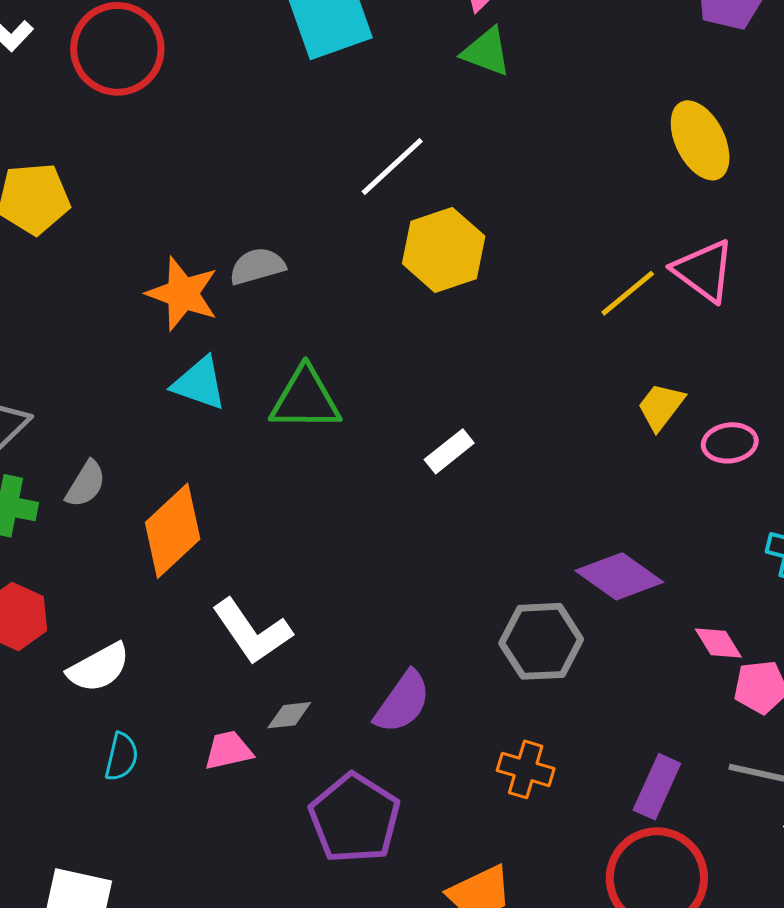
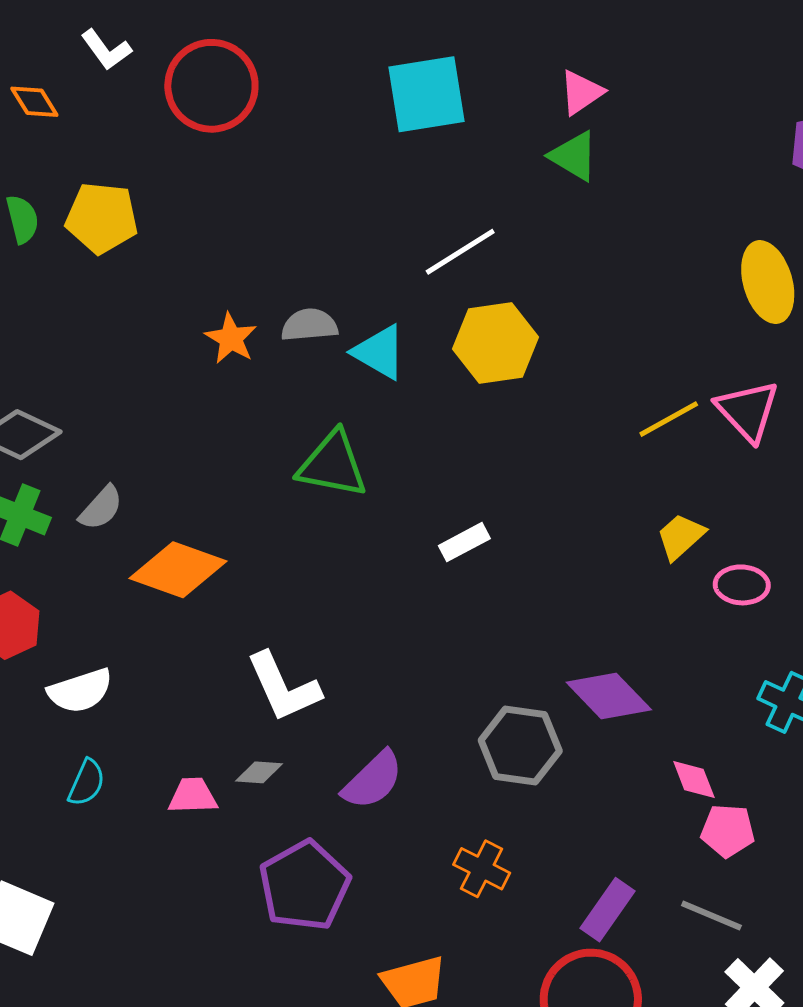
orange star: (183, 294) -> (231, 338), size x0.7
cyan triangle: (199, 383) -> (379, 352), moved
orange diamond: (173, 531) -> (178, 570), turned 52
white L-shape: (252, 631) -> (283, 687), moved

